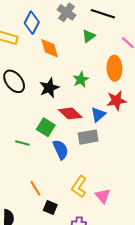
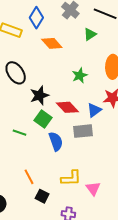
orange diamond: (50, 48) -> (52, 43), turned -30
black star: (49, 88) -> (39, 95), moved
yellow L-shape: (79, 187) -> (71, 178), turned -130

